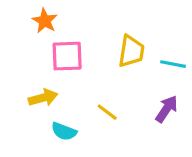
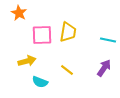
orange star: (45, 21) -> (19, 13), moved
yellow trapezoid: (131, 51) -> (68, 32), moved

